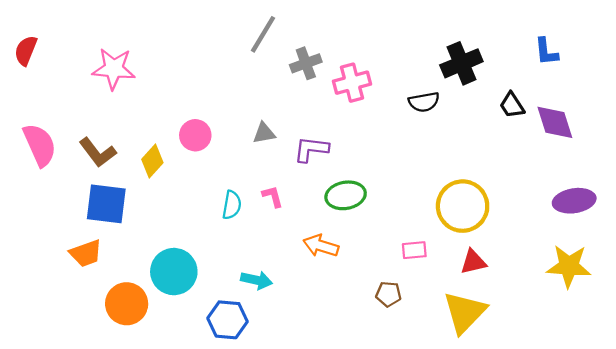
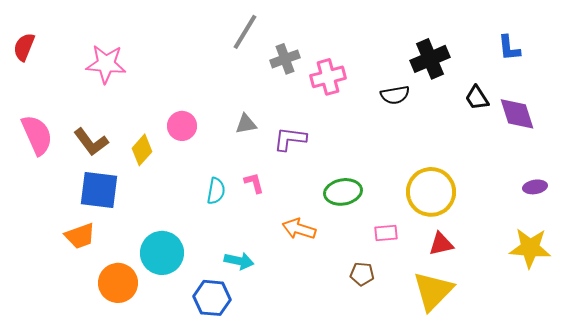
green ellipse: (346, 195) -> (343, 192), moved
purple ellipse: (574, 201) -> (535, 187), size x0.6

